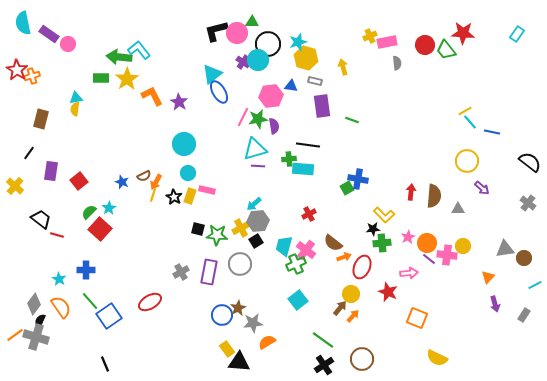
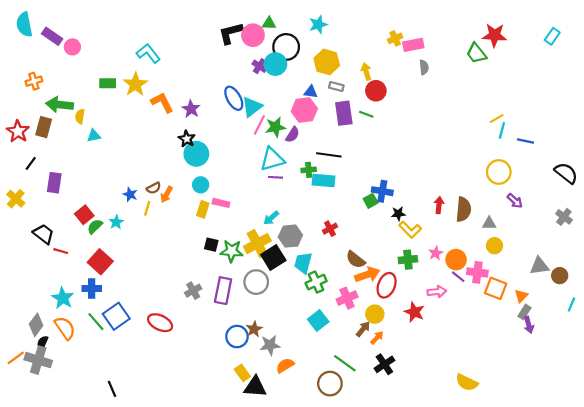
cyan star: (298, 42) -> (318, 25), moved
red circle: (425, 45) -> (376, 91), moved
green arrow: (119, 57) -> (60, 105), moved
red star: (17, 70) -> (18, 131), moved
cyan triangle: (212, 74) -> (252, 107), moved
pink hexagon: (271, 96) -> (304, 110), moved
cyan triangle: (76, 98) -> (94, 136), moved
green line: (352, 120) -> (366, 114), moved
cyan line: (470, 122) -> (502, 130), turned 56
purple semicircle: (274, 126) -> (293, 135), turned 42
red square: (79, 181) -> (84, 215), moved
yellow line: (153, 195) -> (147, 208), moved
black star: (174, 197) -> (187, 139), moved
gray hexagon: (258, 221) -> (290, 236), moved
yellow cross: (241, 228) -> (257, 244), size x1.4
red square: (100, 229) -> (100, 262), moved
black star: (373, 229) -> (398, 214), moved
black square: (256, 241) -> (273, 257), size x1.6
yellow circle: (463, 246) -> (494, 246), moved
pink cross: (306, 250) -> (347, 298), moved, turned 30
orange arrow: (344, 257) -> (367, 275), size x1.6
cyan star: (59, 279) -> (63, 298), size x1.5
cyan line: (535, 285) -> (571, 304), turned -40
red ellipse: (150, 302) -> (160, 323), turned 55
gray rectangle: (524, 315) -> (524, 312), moved
blue square: (109, 316) -> (116, 316), moved
orange square: (417, 318) -> (496, 288), moved
brown circle: (362, 359) -> (330, 384), moved
black cross: (324, 365) -> (384, 364), moved

